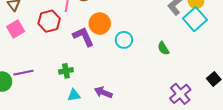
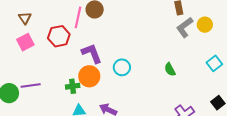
cyan square: (195, 19) -> (214, 63), moved, size x0.7
orange circle: (100, 24) -> (89, 76), moved
cyan circle: (124, 40) -> (122, 67), moved

